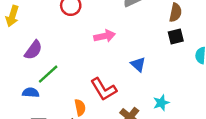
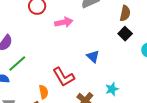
pink arrow: (105, 36) -> (64, 22), moved
black square: (176, 37) -> (125, 34), turned -32

